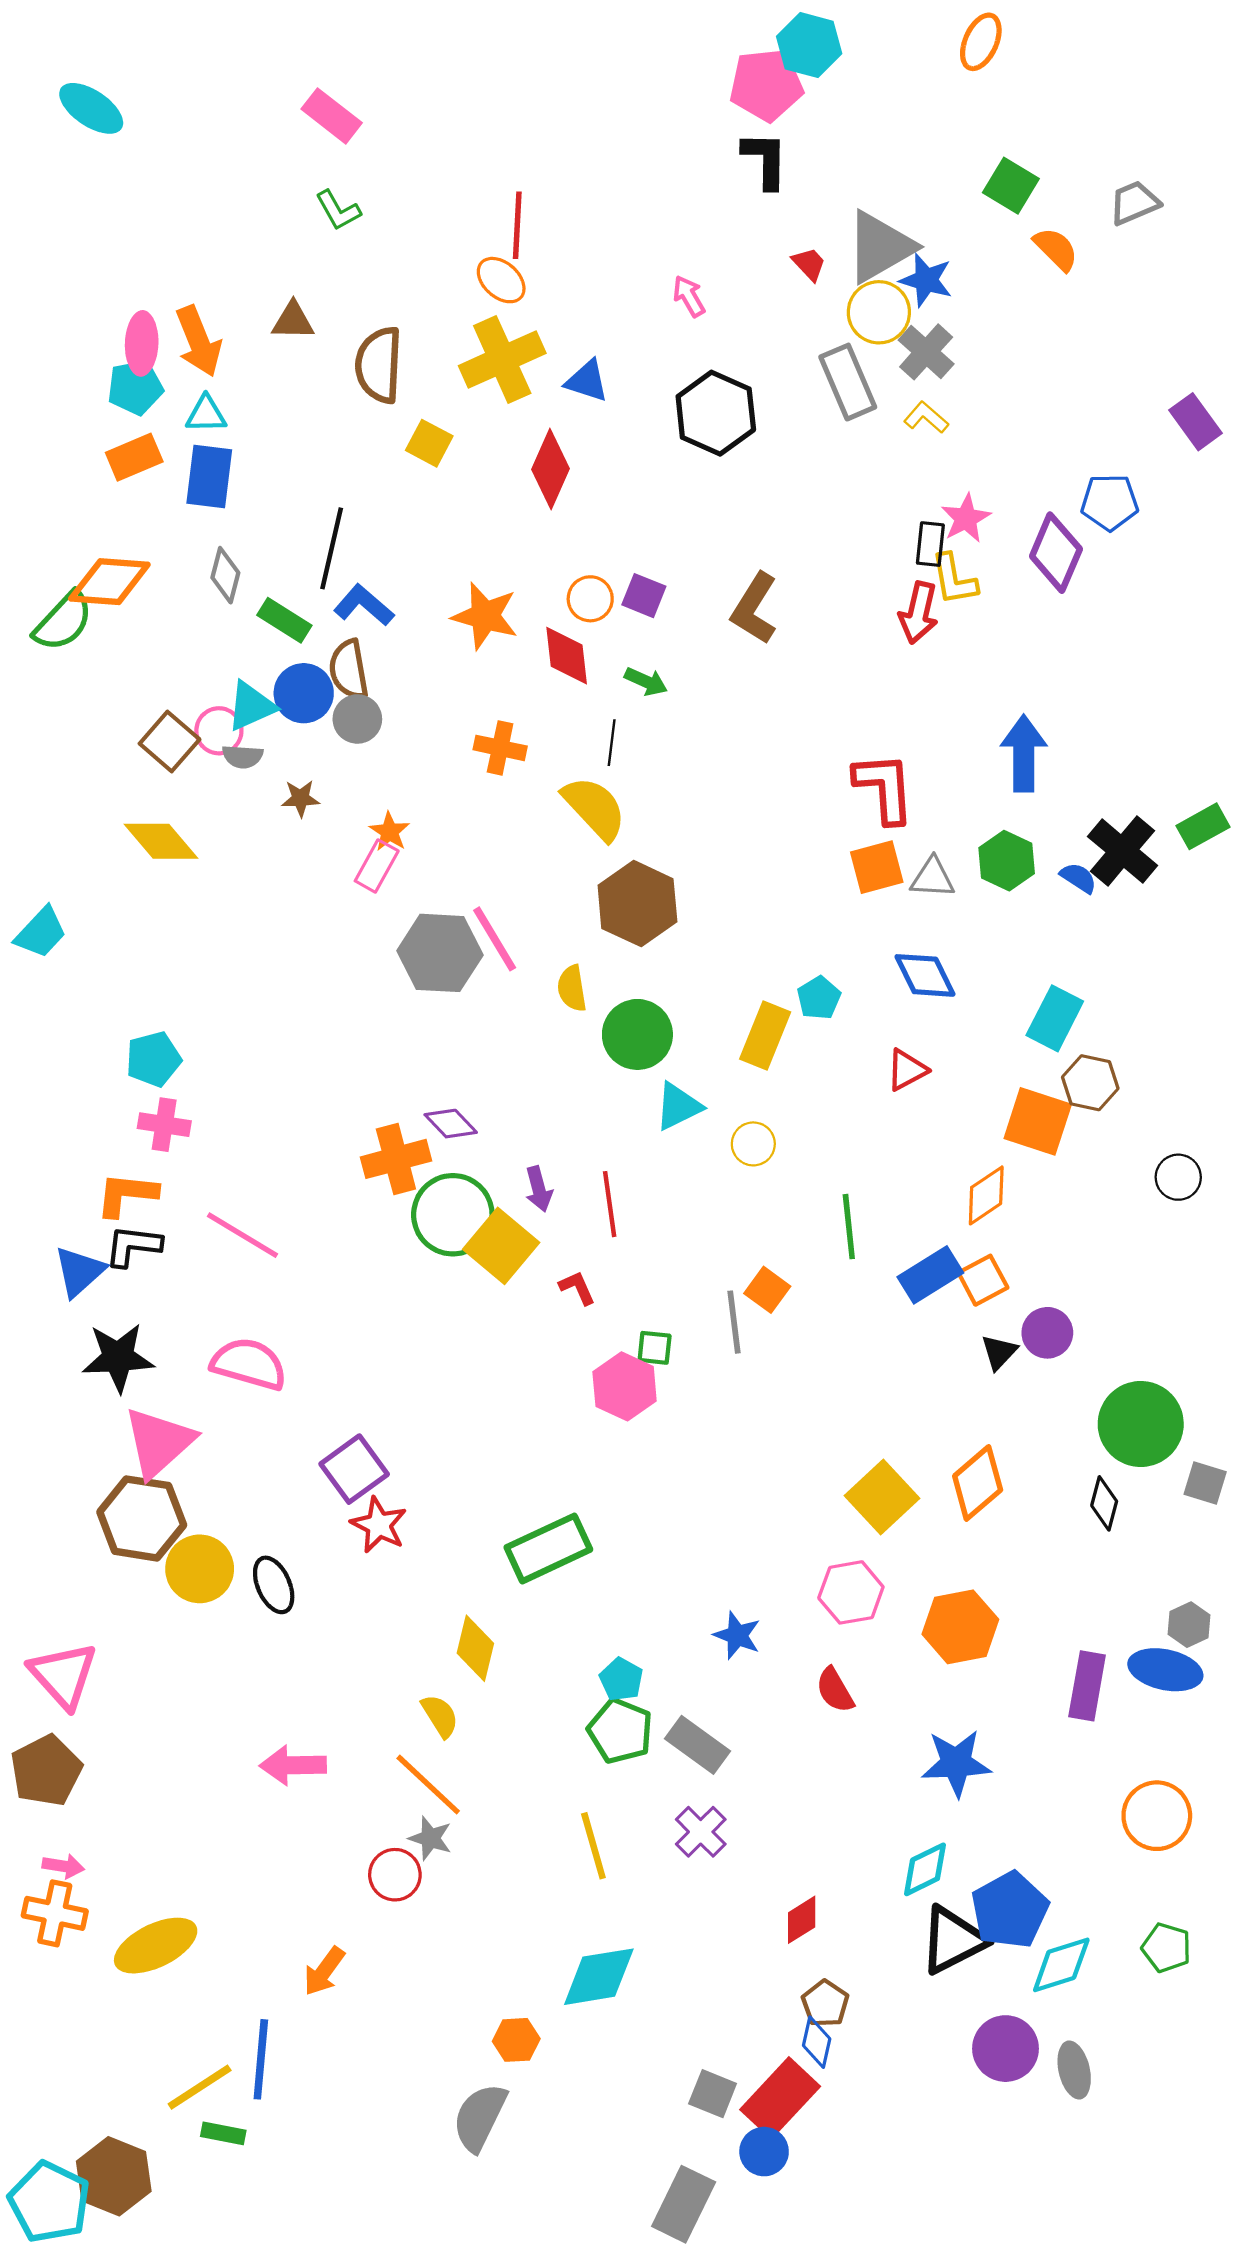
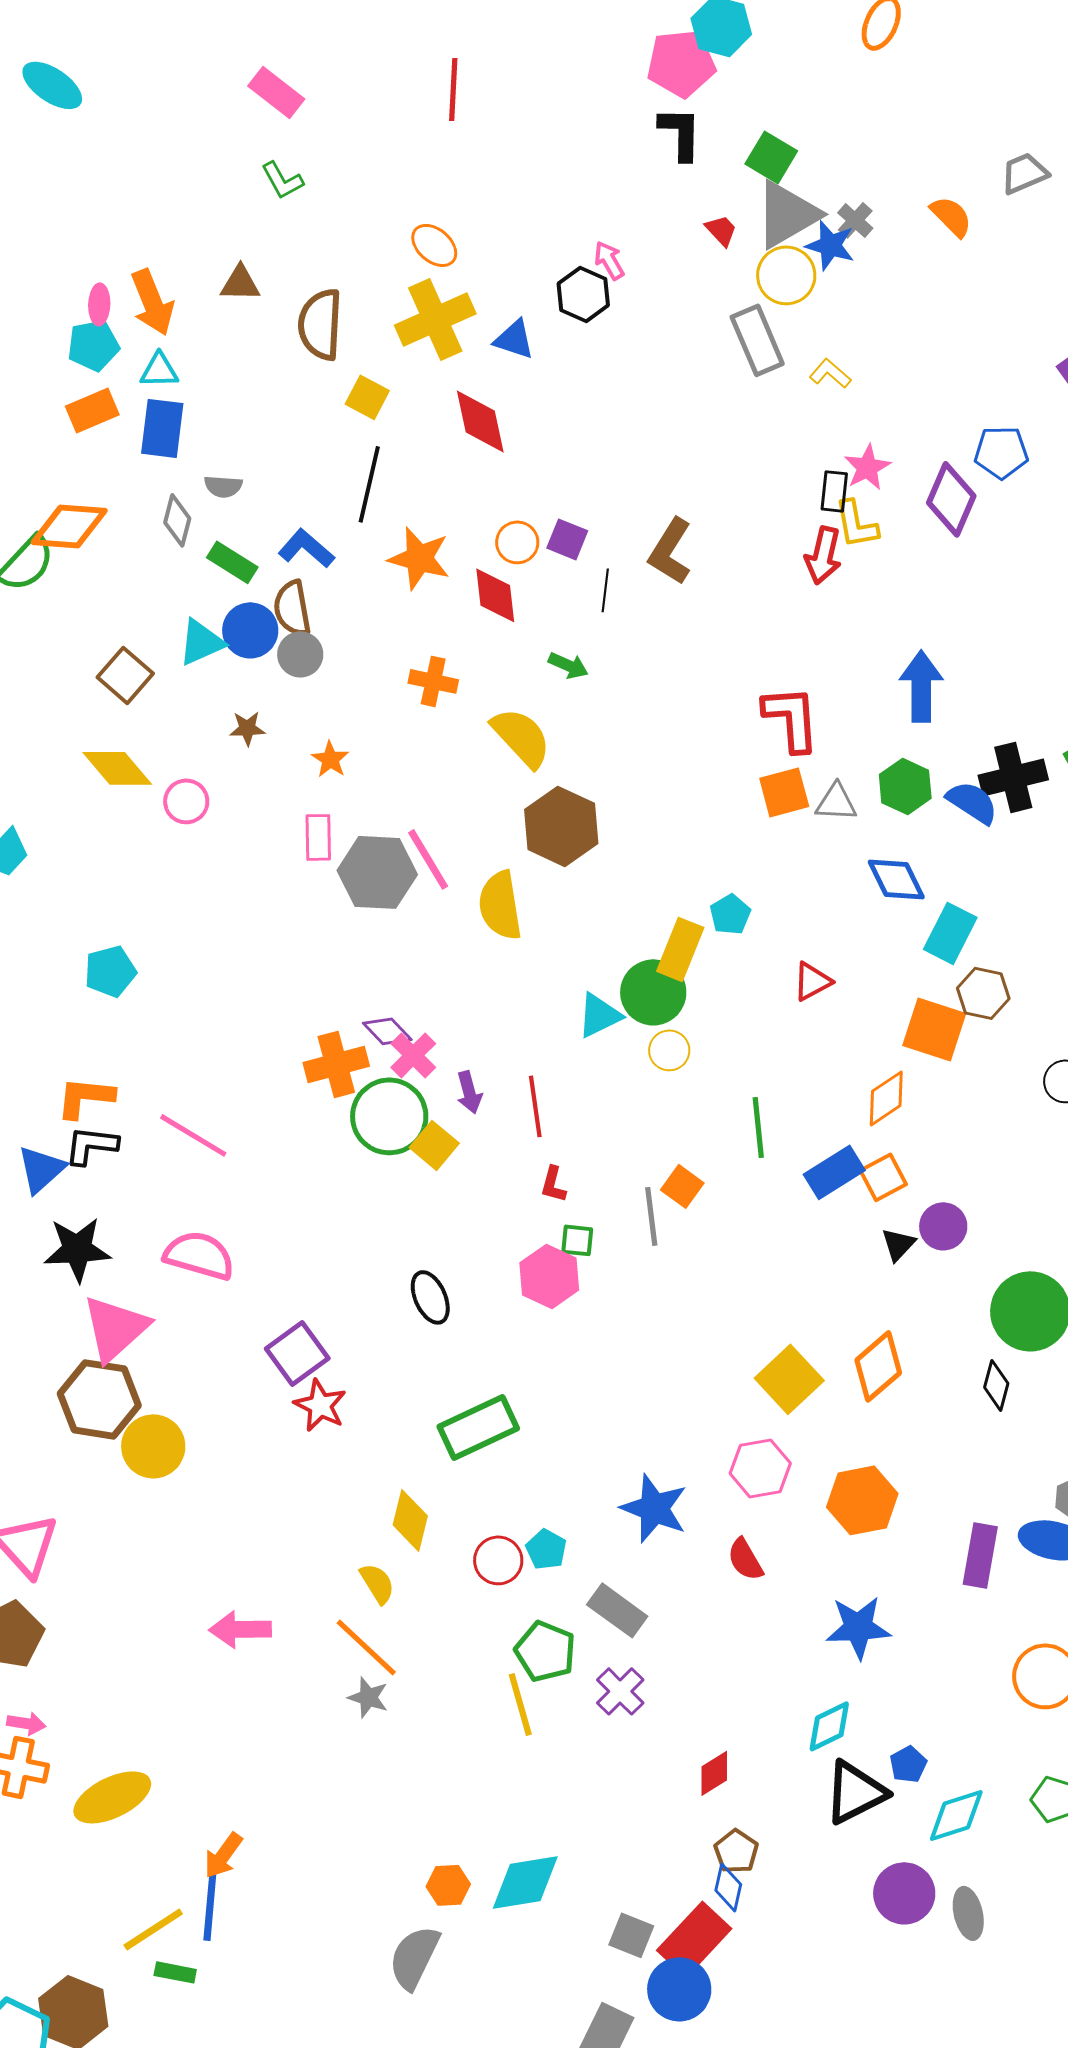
green square: (1011, 186) -> (771, 157), moved
red line: (517, 225) -> (453, 89), moved
pink ellipse: (142, 343) -> (99, 304), size x0.7
gray cross: (926, 352) -> (855, 220), moved, size x0.7
black hexagon: (716, 413) -> (583, 294), moved, size x0.7
red diamond: (551, 469) -> (480, 421), turned -36
black line: (332, 548) -> (369, 484), moved
green arrow: (646, 681) -> (568, 665), moved
pink circle: (219, 731) -> (186, 801), moved
black line: (612, 743) -> (605, 590), moved
gray semicircle: (243, 757) -> (223, 486), moved
black cross: (1122, 851) -> (1013, 777), turned 36
pink rectangle: (377, 866) -> (318, 837), moved, turned -30
blue semicircle: (1078, 878) -> (972, 802), size x1.5
blue diamond: (925, 975) -> (896, 879), moved
yellow semicircle: (572, 988) -> (500, 905), size x1.6
green circle: (637, 1034) -> (653, 992), moved
pink cross: (164, 1125) -> (413, 1055), moved, turned 36
yellow square: (501, 1246) -> (434, 1145), size x0.7
red L-shape: (577, 1288) -> (553, 1184), moved, turned -141
black ellipse: (274, 1585) -> (430, 1297), moved
blue star: (737, 1635) -> (654, 1508), size x1.5
green pentagon: (620, 1731) -> (545, 1651), moved
red circle: (395, 1875) -> (498, 1560), moved
blue pentagon: (1010, 1910) -> (908, 1764), size x0.5
orange arrow: (324, 1971) -> (223, 1855), moved
cyan diamond: (599, 1977) -> (525, 1882), moved
blue circle: (764, 2152) -> (679, 1989), size x1.4

